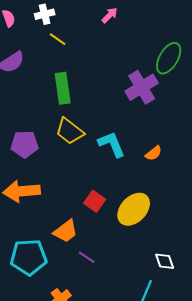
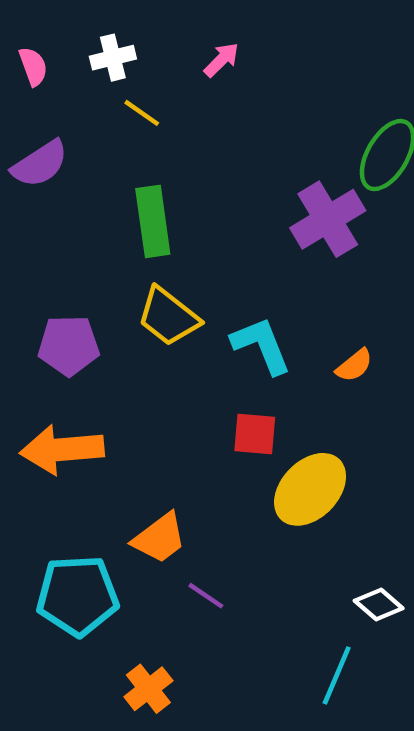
pink arrow: (110, 15) -> (221, 60), moved
red square: (95, 201) -> (255, 434), moved, turned -30
white diamond: (165, 261) -> (379, 605), turned -30

